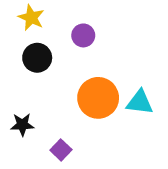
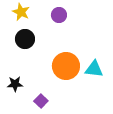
purple circle: (83, 35) -> (59, 15), moved

